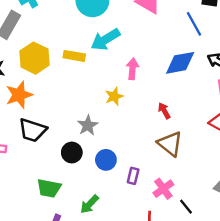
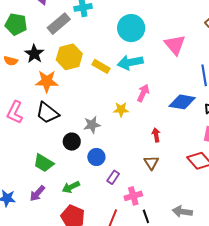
brown triangle: (170, 144) -> (151, 163), size x0.7

